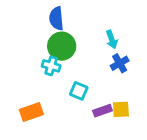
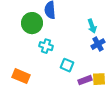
green circle: (62, 46) -> (32, 23), moved
orange rectangle: (31, 112) -> (21, 76), moved, turned 42

